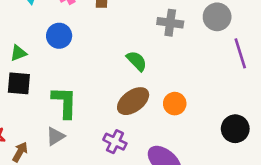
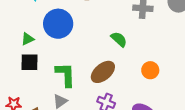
blue circle: (59, 36) -> (58, 24), size x1.5
brown ellipse: (133, 101) -> (103, 72), moved

